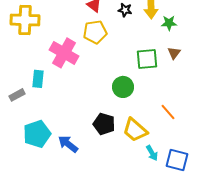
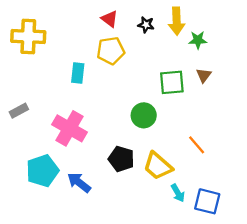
pink cross: (64, 53) -> (70, 128), moved
cyan rectangle: (38, 79) -> (78, 73), moved
gray rectangle: (17, 95) -> (19, 111), moved

